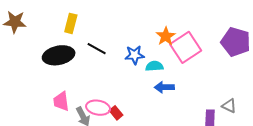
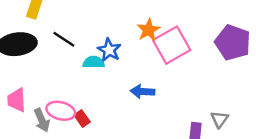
blue star: (135, 55) -> (109, 50), turned 30
cyan semicircle: (154, 66) -> (94, 62), moved
gray triangle: (229, 106) -> (219, 119), turned 35

